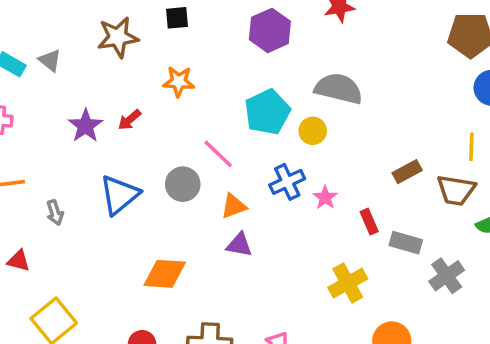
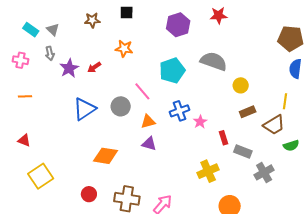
brown star: (118, 37) -> (92, 20), size x0.7
yellow circle: (313, 131) -> (241, 85), moved
brown trapezoid: (456, 190) -> (274, 125), turned -45
gray arrow: (55, 213) -> (50, 53), moved

